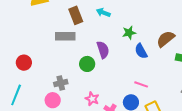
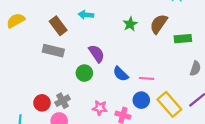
green star: (129, 33) -> (130, 24), moved
gray rectangle: (65, 36) -> (53, 51), turned 30
blue semicircle: (141, 51) -> (121, 74), moved
red circle: (24, 63) -> (42, 103), moved

